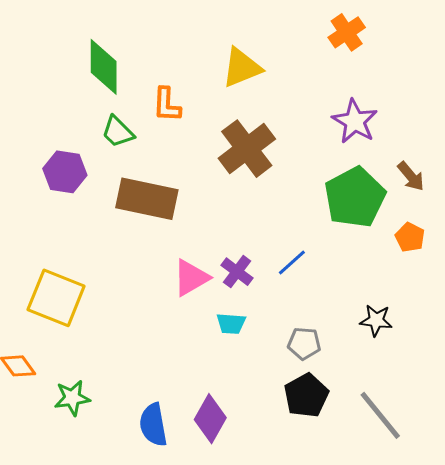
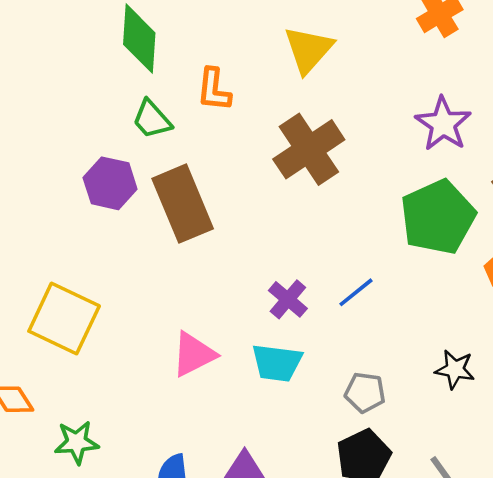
yellow triangle: (242, 68) -> (308, 50), turned -30
purple hexagon: (65, 172) -> (110, 183), moved
brown rectangle: (147, 199) -> (183, 204), turned 52
pink triangle: (191, 278) -> (194, 354), moved
cyan trapezoid: (231, 324) -> (277, 363), size x1.4

